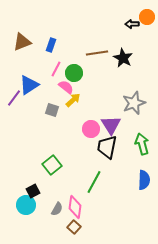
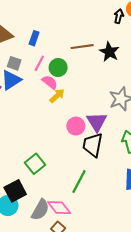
black arrow: (132, 24) -> (119, 16), turned 104
gray square: (52, 110) -> (14, 63), moved
black square: (33, 191) -> (15, 191), size x1.5
pink diamond: (75, 207) -> (59, 208), turned -45
gray semicircle: (57, 209) -> (40, 210), size x1.5

